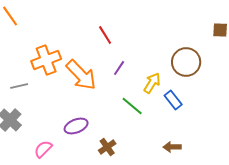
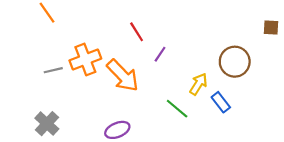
red line: (105, 35) -> (137, 32), moved
purple line: (119, 68) -> (160, 54), moved
gray line: (19, 86) -> (53, 70), moved

